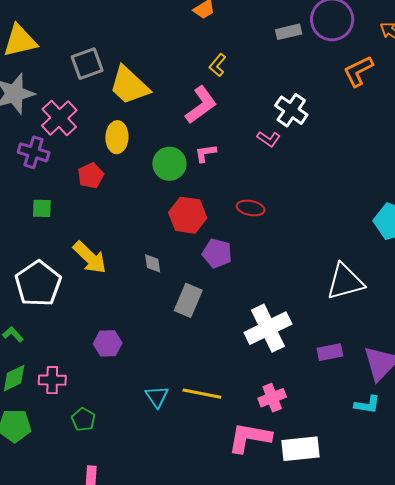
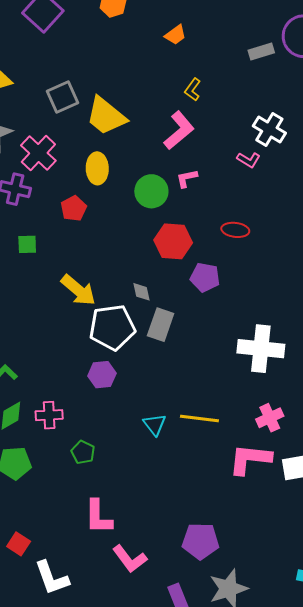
white pentagon: (38, 284) -> (112, 327), moved, turned 30
gray rectangle: (188, 300) -> (161, 325), moved
white cross: (268, 328) -> (261, 349), turned 36

